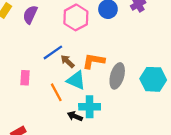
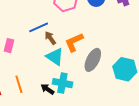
orange L-shape: (94, 61) -> (74, 42), turned -45
orange line: (56, 92) -> (19, 84), moved

